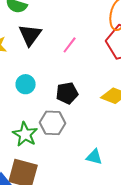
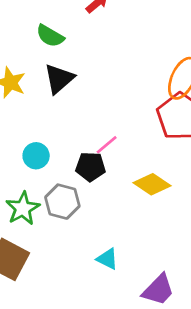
pink line: (70, 45) -> (107, 145), moved
cyan circle: (26, 84) -> (36, 156), moved

